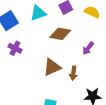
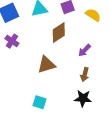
brown diamond: (60, 34) -> (59, 32), turned -50
brown arrow: (73, 73) -> (85, 74), moved

